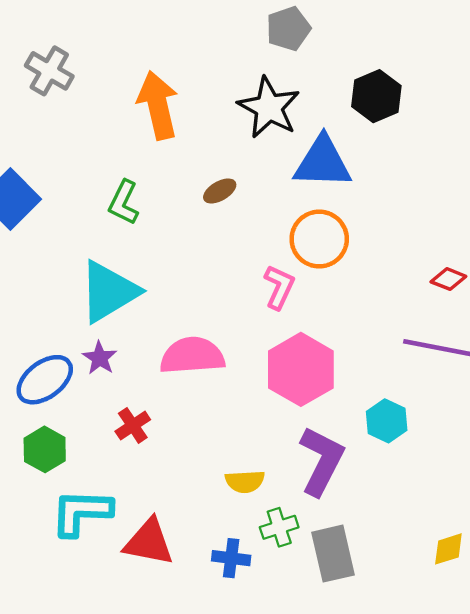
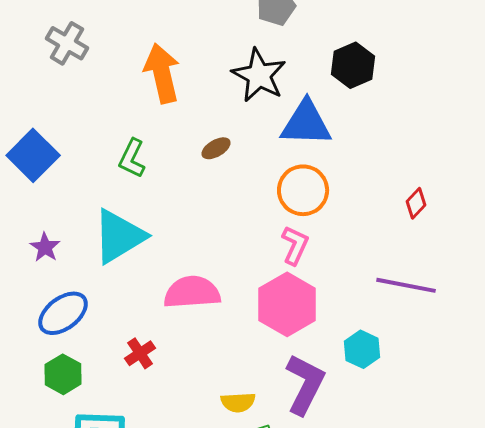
red diamond: (448, 279) -> (416, 203), moved, turned -68
pink L-shape: (279, 287) -> (295, 245), moved
purple star: (100, 358) -> (45, 247), moved

